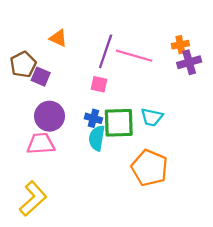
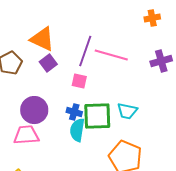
orange triangle: (58, 38) -> (42, 39), size x1.5
orange cross: (180, 45) -> (152, 18), moved
purple square: (41, 77) -> (48, 63), moved, turned 30

